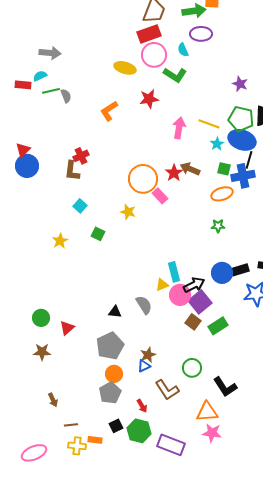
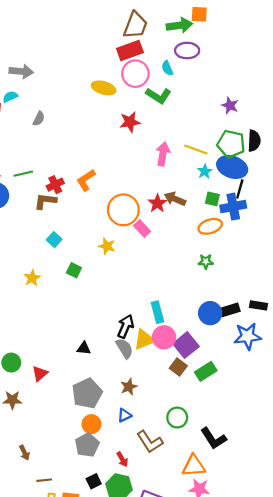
green line: (51, 91) -> (23, 174), moved
gray semicircle: (66, 96) -> (39, 119), turned 48
orange L-shape: (109, 111) -> (86, 180), moved
brown L-shape: (72, 171) -> (45, 201), turned 90
yellow triangle: (162, 285) -> (144, 340), moved, size x1.5
black arrow: (194, 285) -> (126, 326), moved, turned -40
black triangle: (115, 312) -> (84, 348), moved
brown star: (148, 355) -> (129, 387), moved

